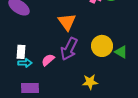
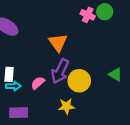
yellow circle: (102, 46) -> (79, 81), moved
yellow star: (90, 82) -> (66, 106), moved

